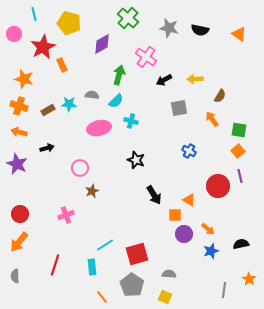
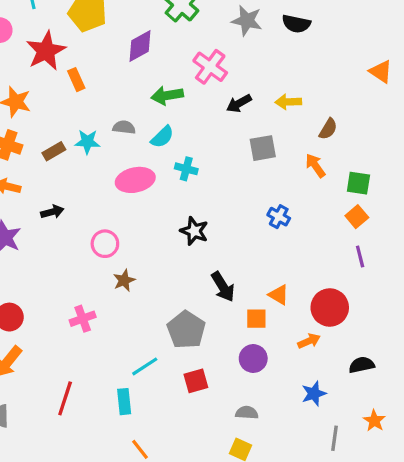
orange triangle: (239, 34) -> (381, 72), moved
green arrow: (119, 75) -> (167, 95), turned -114
red circle: (218, 186) -> (330, 307), moved
orange arrow: (208, 229) -> (309, 341), turned -64
purple circle: (184, 234) -> (253, 359), moved
blue star: (211, 251) -> (314, 394), moved
red square: (137, 254) -> (196, 381), size x0.7
gray pentagon: (132, 285) -> (186, 330), moved

